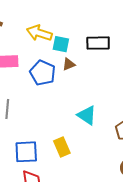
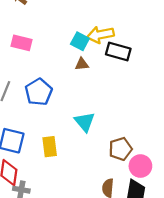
yellow arrow: (39, 33) -> (100, 35), moved, turned -45
blue pentagon: (43, 73) -> (39, 92), moved

